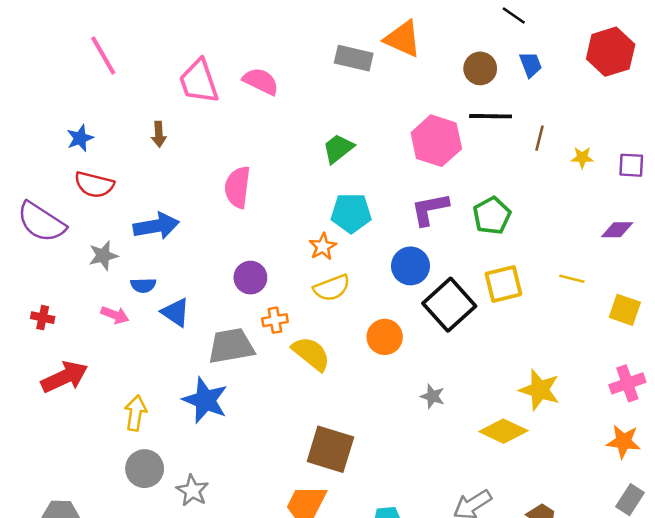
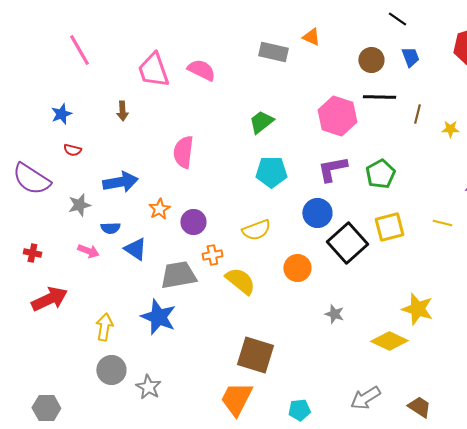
orange triangle: (403, 39) -> (311, 37), size x0.6
red semicircle: (94, 185) -> (72, 150), size x0.6
orange star: (323, 247) -> (159, 209), moved

